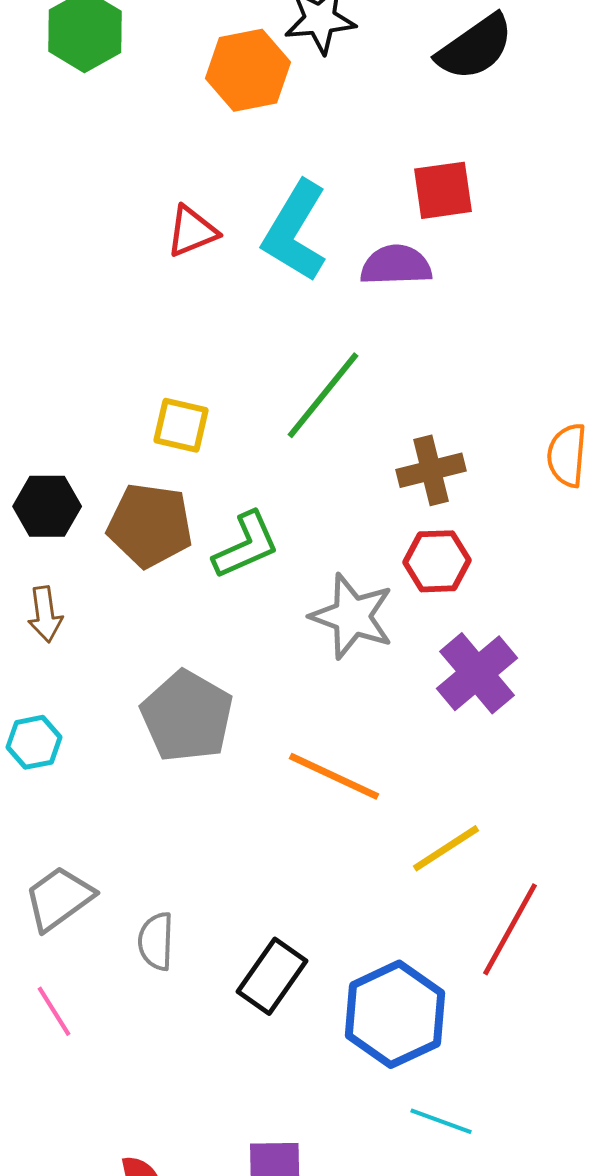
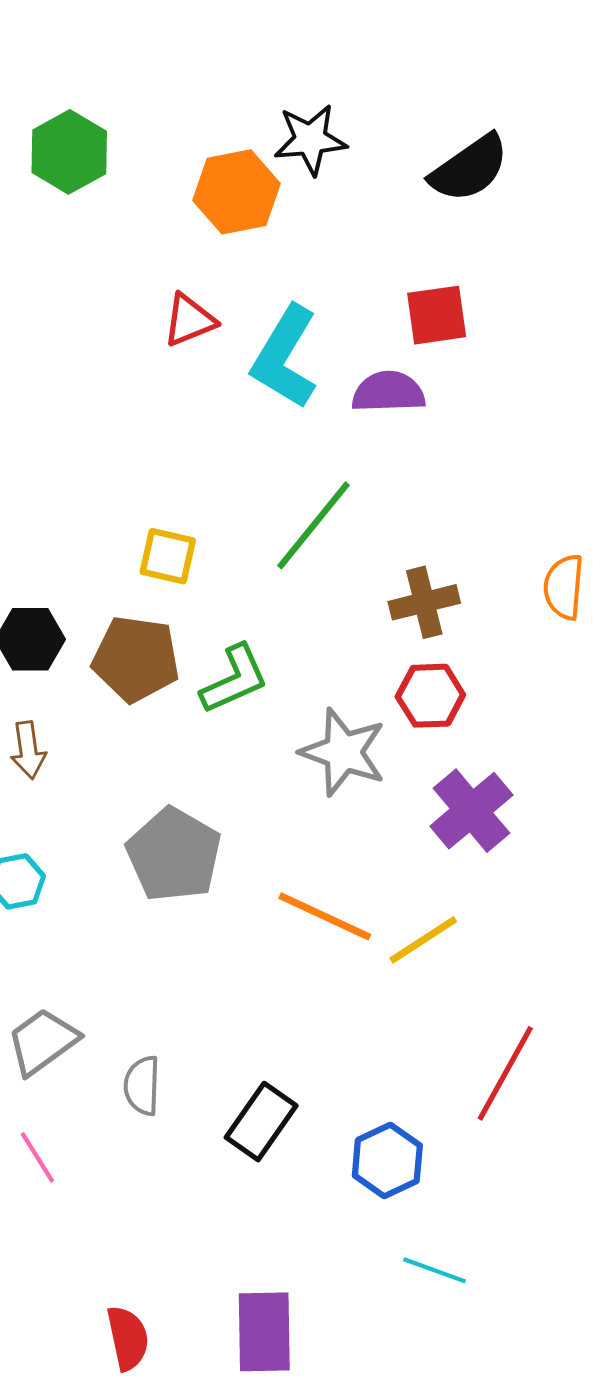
red triangle: (192, 231) -> (189, 320), moved
yellow line: (446, 848) -> (423, 940), moved
blue hexagon: (395, 1014) -> (387, 1161), size x0.7

